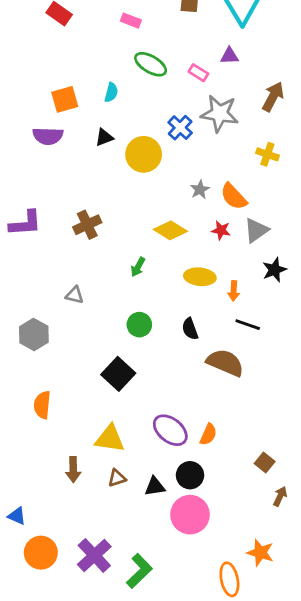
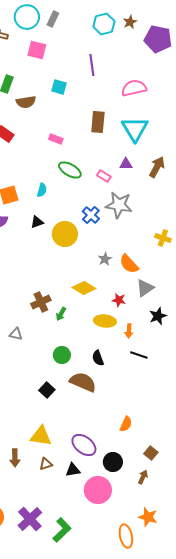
brown arrow: (273, 97) -> (157, 167), moved
yellow cross: (267, 154) -> (163, 238), moved
brown cross: (87, 225) -> (41, 302), moved
red star: (221, 230) -> (119, 300), moved
brown semicircle: (225, 363) -> (83, 382), moved
black square: (118, 374) -> (47, 390), size x0.7
purple ellipse: (170, 430) -> (84, 445), moved
orange semicircle: (208, 434) -> (126, 424), moved
black circle: (190, 475) -> (113, 462), moved
brown arrow: (280, 496) -> (143, 477), moved

